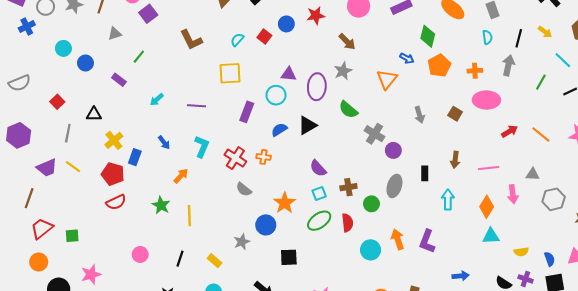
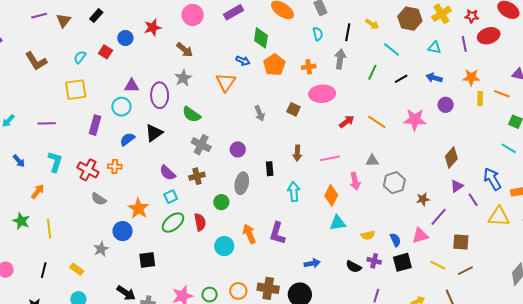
gray cross: (374, 134) -> (201, 145), moved
brown cross: (348, 187) -> (197, 176), moved

